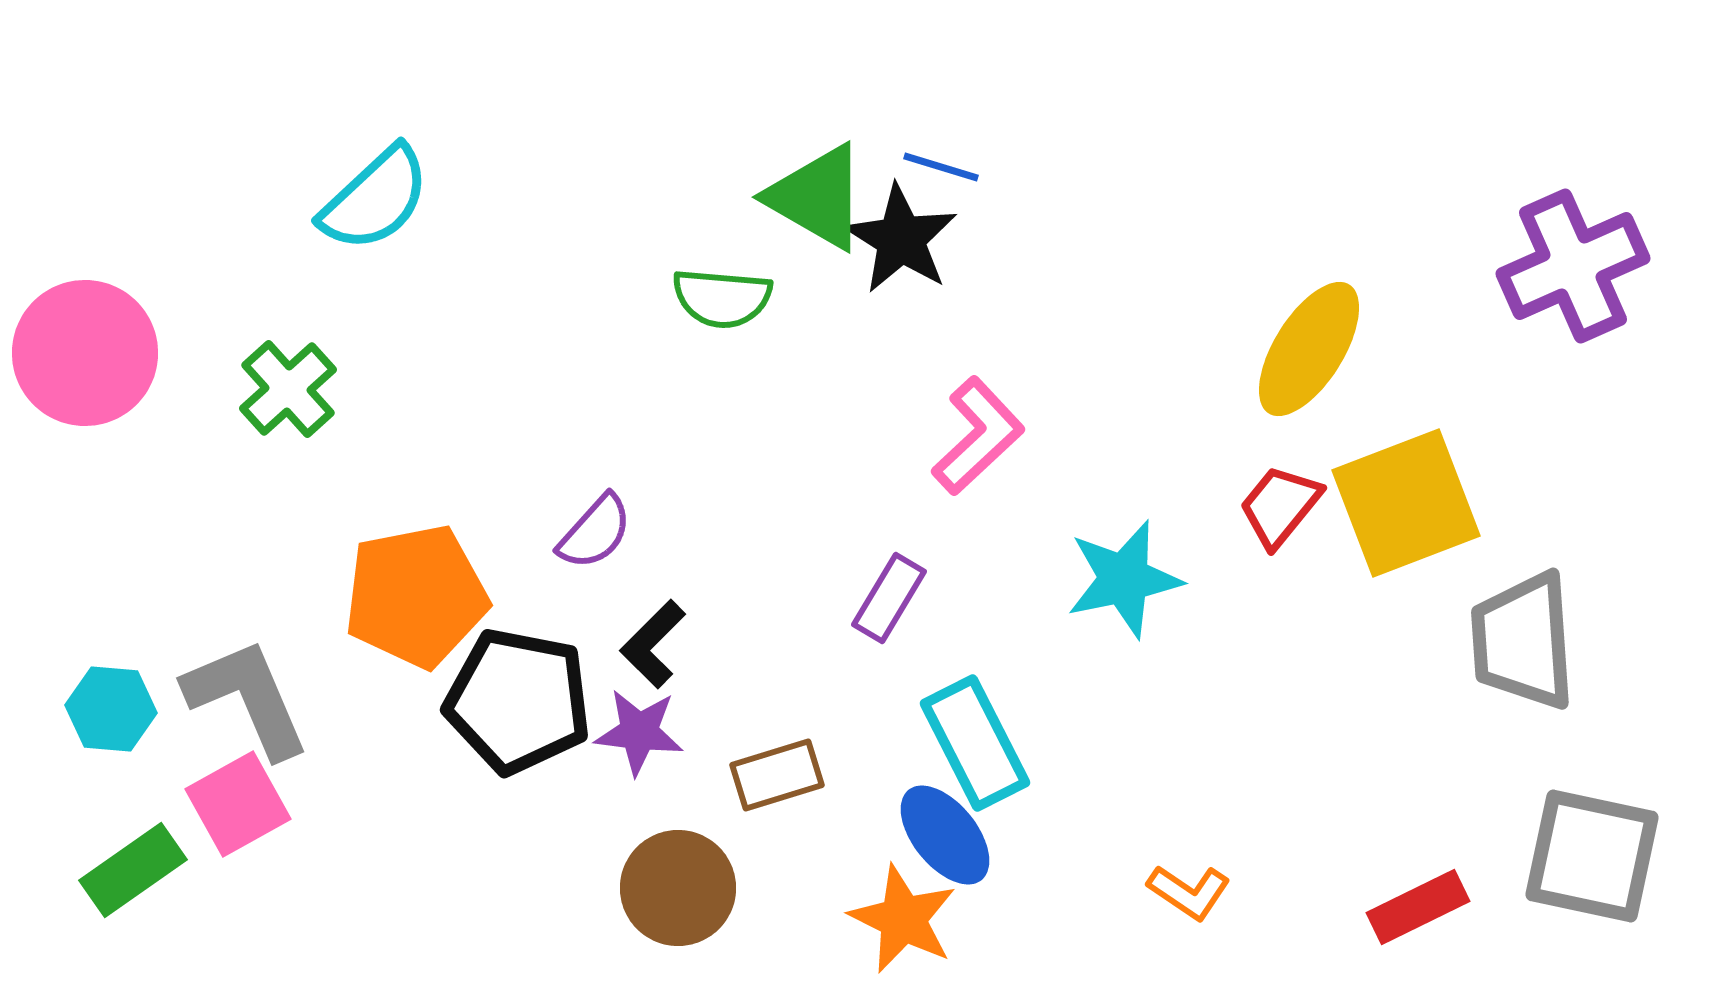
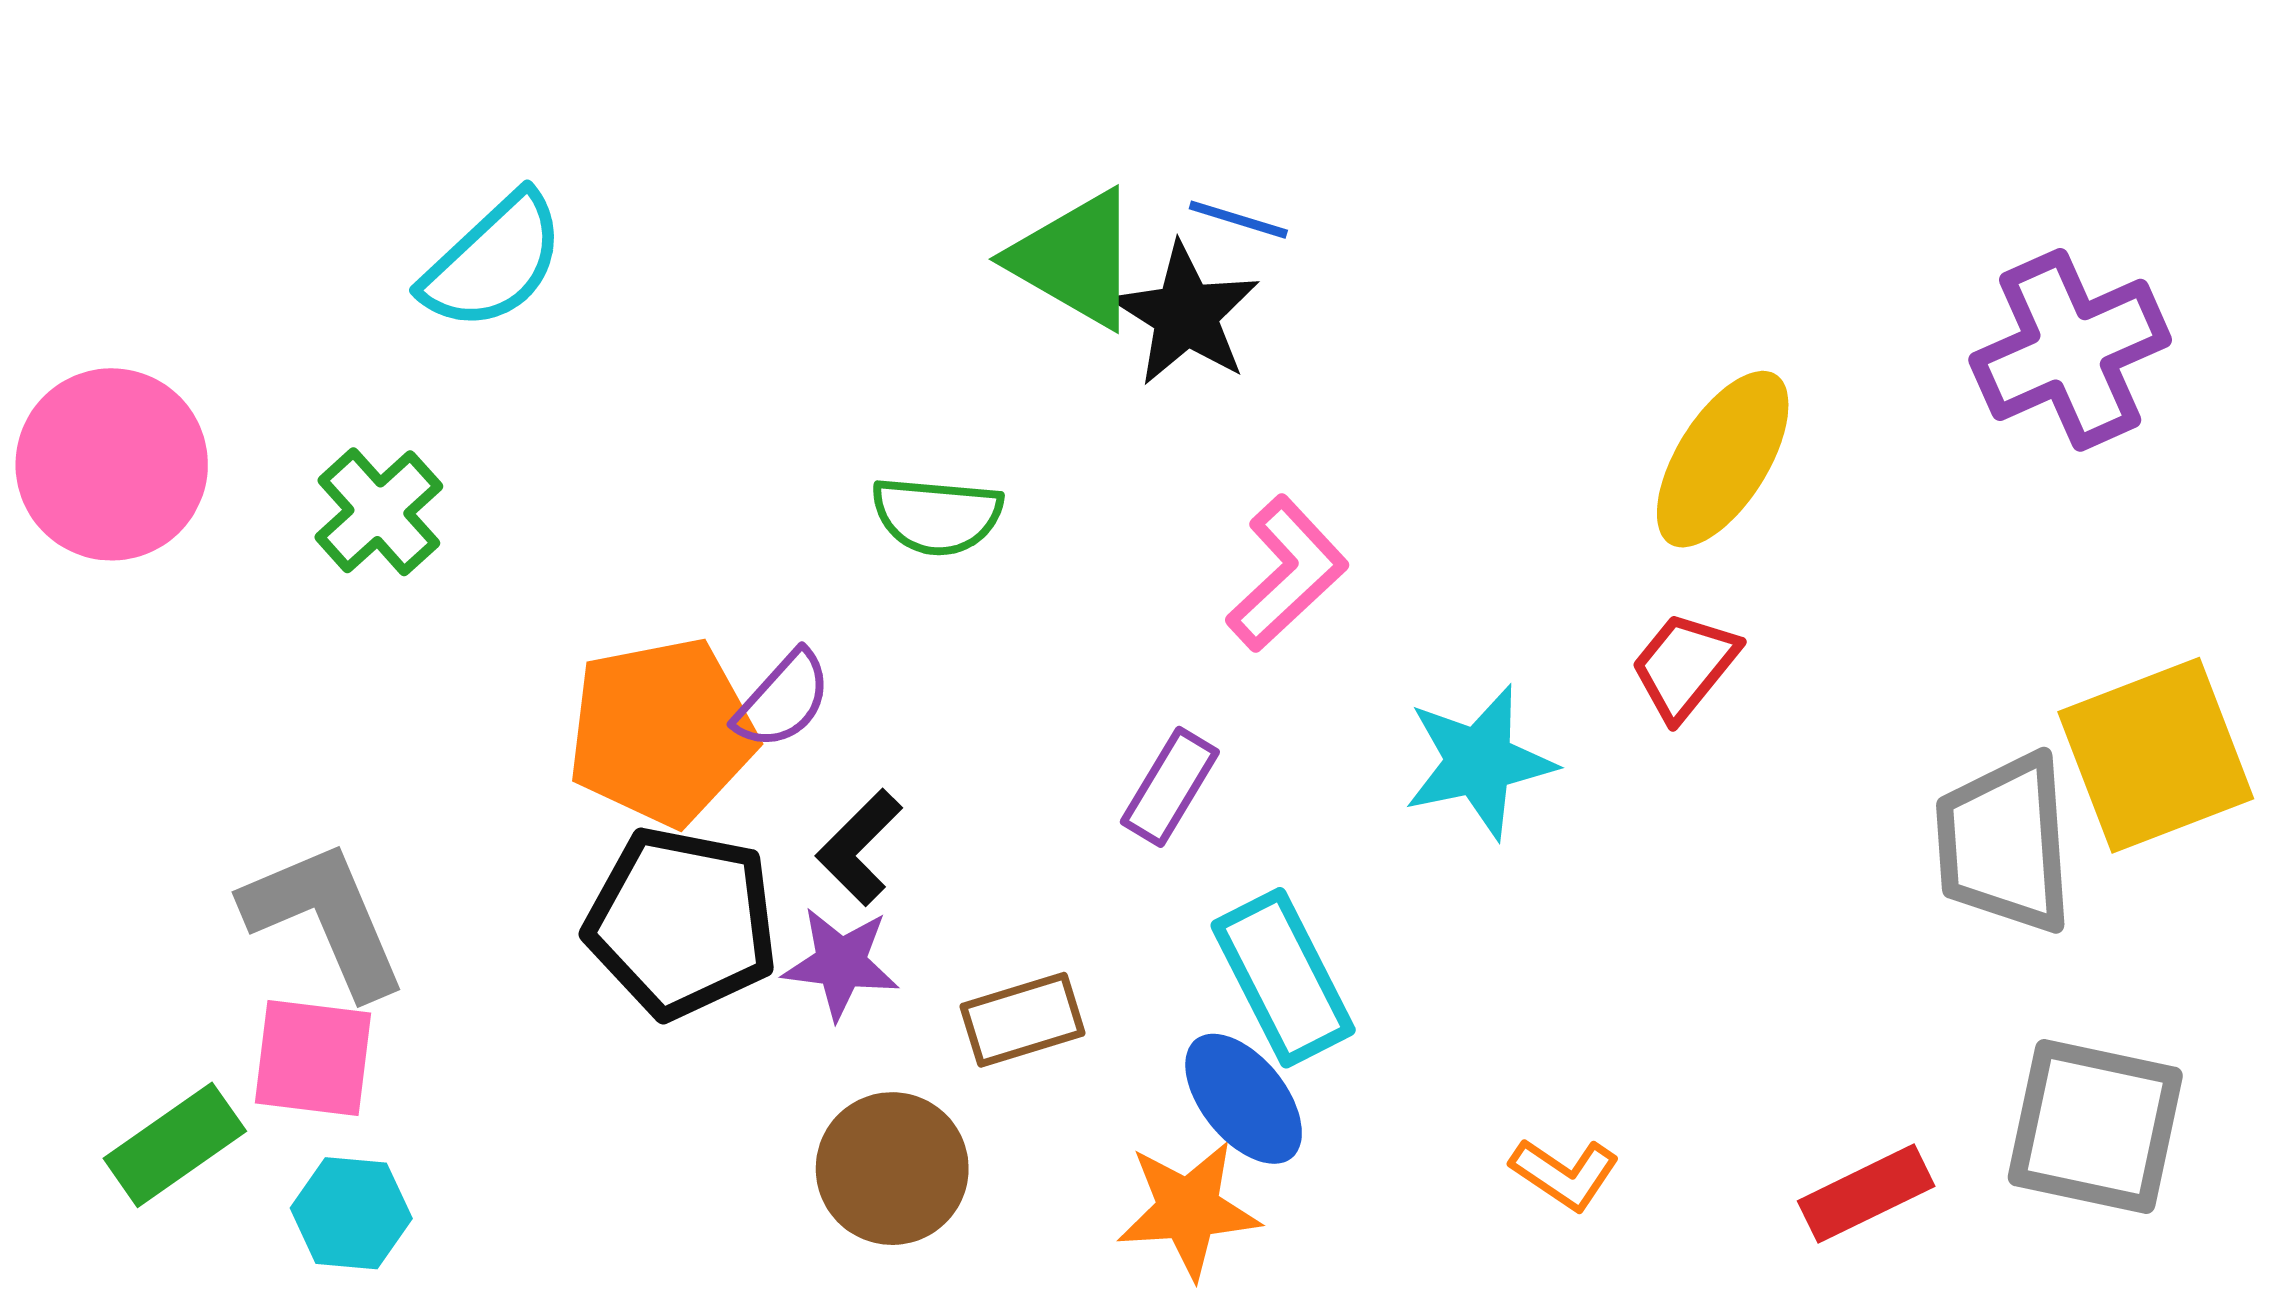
green semicircle: (722, 298) -> (937, 516), moved
yellow square: (1406, 503) -> (2156, 755), moved
orange pentagon: (416, 596) -> (662, 732), moved
cyan hexagon: (111, 709) -> (351, 1213), moved
pink square: (238, 804) -> (313, 1058), turned 36
orange star: (903, 919) -> (1188, 1209), turned -30

